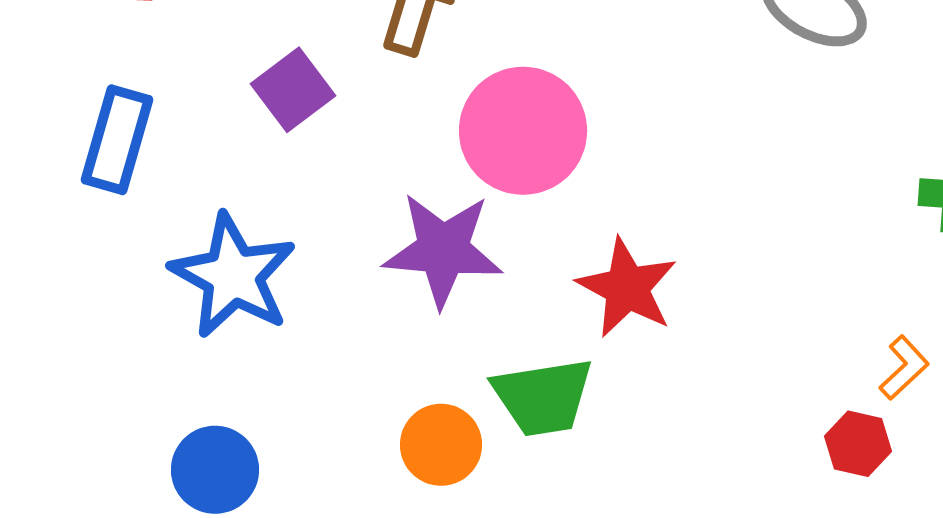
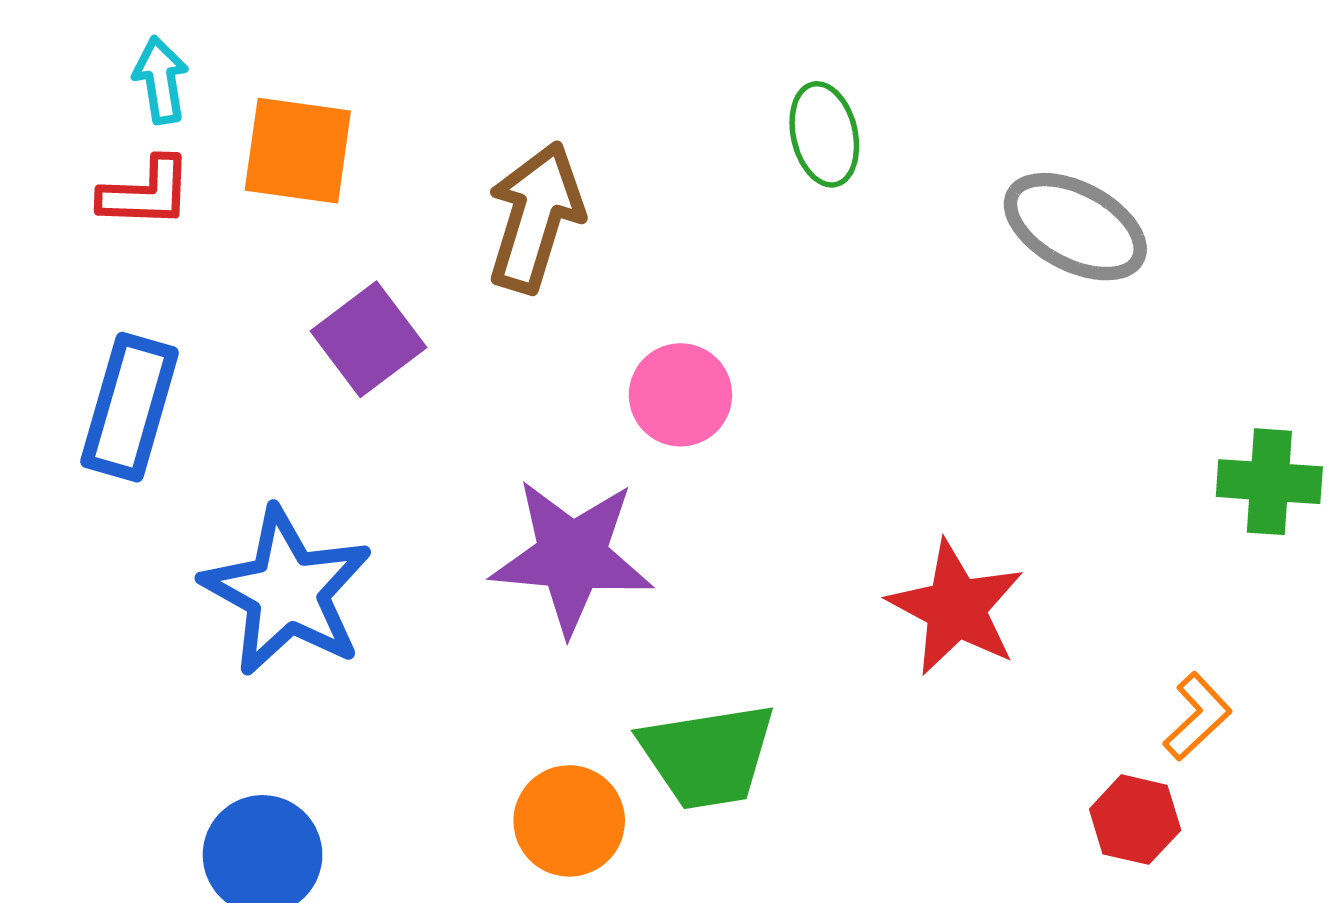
pink circle: (523, 131) -> (680, 395), size x0.6
red star: (627, 288) -> (956, 608), moved

